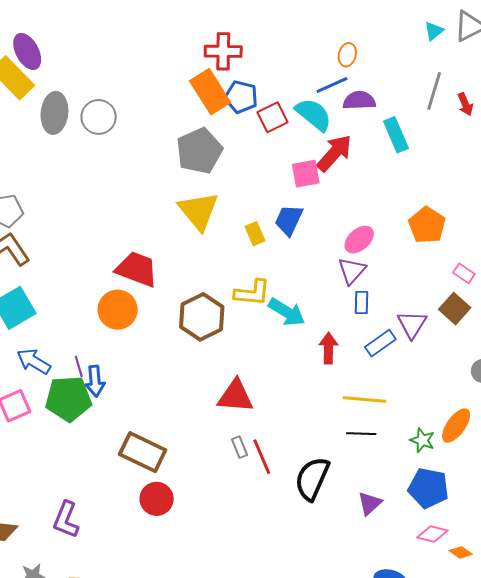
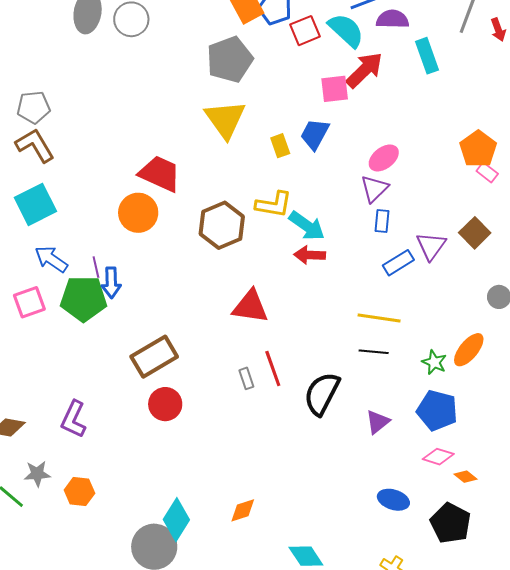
orange pentagon: (427, 225) -> (478, 149), moved
pink rectangle: (464, 273) -> (487, 172), moved
red arrow: (328, 348) -> (310, 255), moved, turned -92
gray rectangle: (239, 447) -> (246, 378), moved
brown rectangle: (143, 452) -> (154, 357), turned -60

